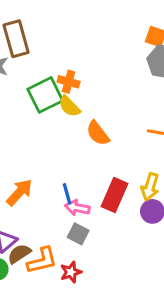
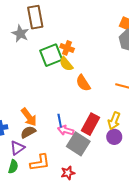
orange arrow: (19, 192) -> (29, 117), turned 96
gray square: (78, 234) -> (78, 144), moved, size x1.6
brown semicircle: (19, 254) -> (28, 132), moved
red star: (71, 272) -> (68, 173), moved

